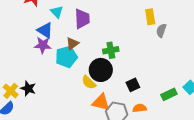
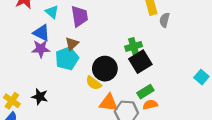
green cross: (111, 50) -> (134, 46), moved
black square: (133, 85) -> (140, 62), moved, size x1.5
black star: (28, 88) -> (40, 97), moved
green rectangle: (169, 94) -> (145, 92), moved

